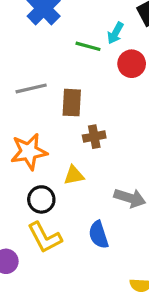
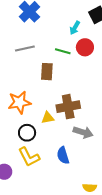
green line: (88, 46) -> (63, 51), moved
gray line: (31, 88) -> (25, 49), moved
brown cross: (94, 137) -> (68, 107), moved, size x1.6

